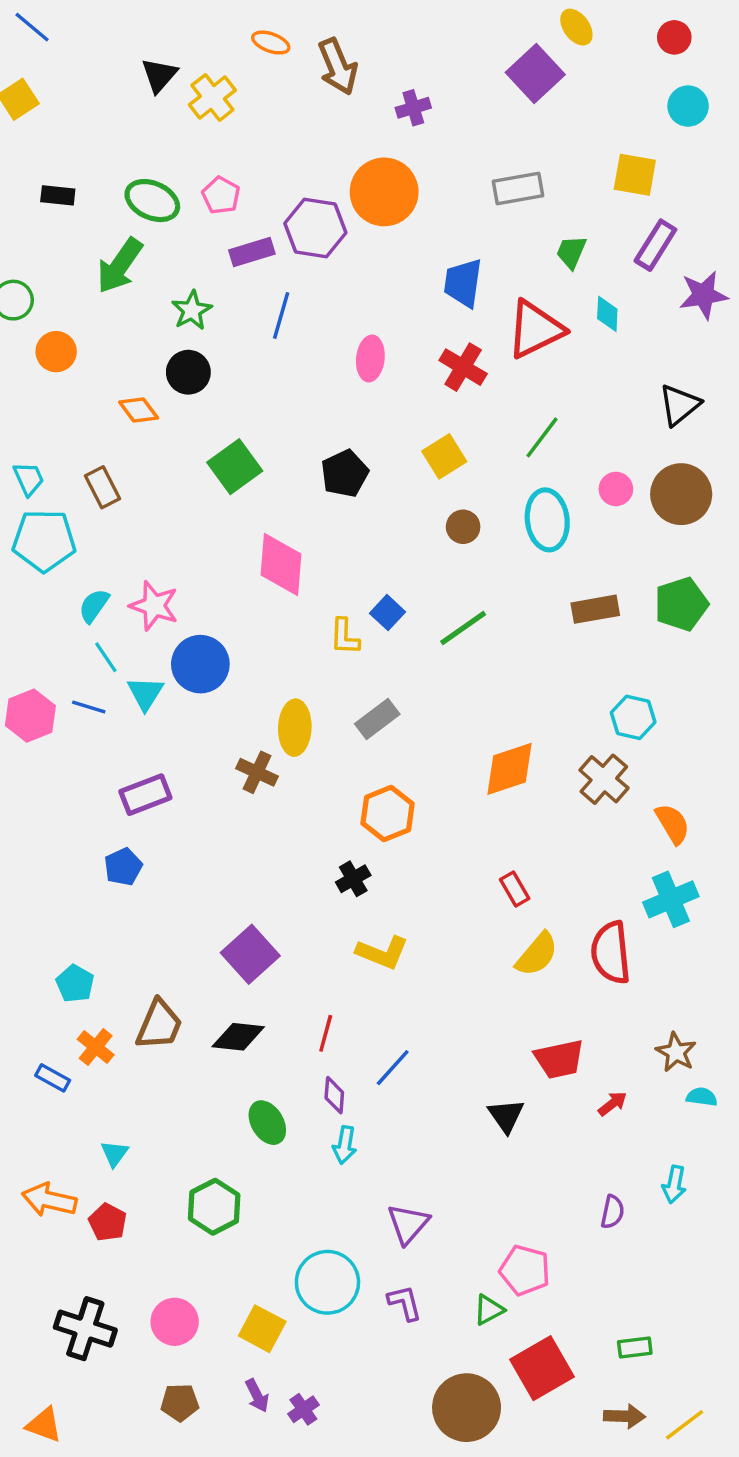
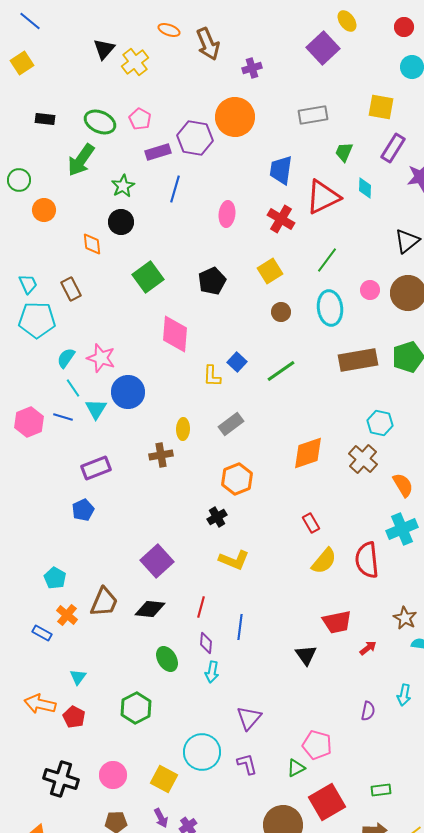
orange diamond: (139, 410) -> (92, 244), turned 30
brown rectangle: (595, 609) -> (358, 360), size x1.4
yellow ellipse: (295, 728) -> (183, 429), size x0.7
brown cross: (257, 772) -> (161, 455), turned -35
blue line: (393, 1068) -> (240, 627), turned -35

